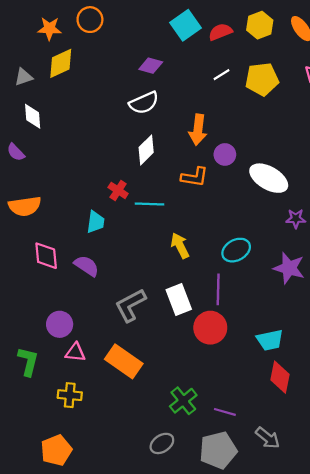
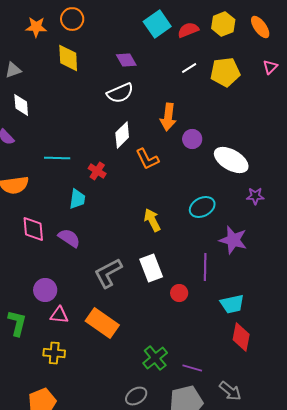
yellow diamond: (61, 63) -> (68, 58), moved, turned -68
purple diamond: (151, 66) -> (126, 60), turned 45
orange L-shape: (195, 177) -> (147, 159), moved, turned 55
cyan line: (150, 204) -> (57, 158), moved
cyan ellipse: (236, 250) -> (202, 207), moved
purple star: (289, 268) -> (233, 240), moved
purple line: (218, 289) -> (205, 267), moved
red circle: (210, 328) -> (179, 293), size x0.6

